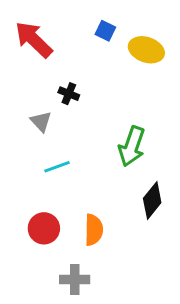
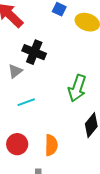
black cross: (69, 94) -> (34, 52), size x1.6
gray triangle: (41, 121) -> (15, 71), turned 35

